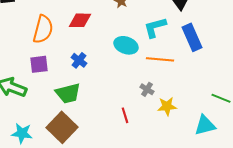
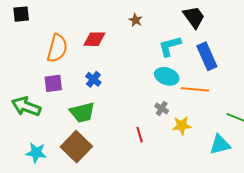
cyan ellipse: (126, 45) -> (167, 76), moved
orange line: (160, 59) -> (195, 89), moved

